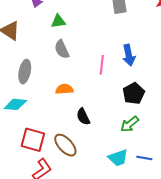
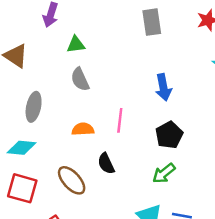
pink line: (102, 65) -> (120, 120), moved
red square: (33, 140) -> (22, 188), moved
brown ellipse: (65, 145) -> (72, 180), moved

